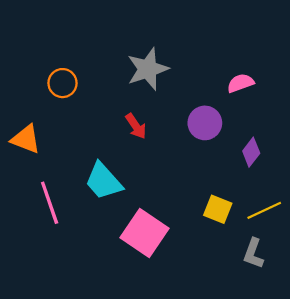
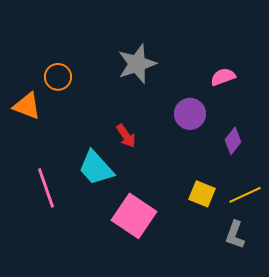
red arrow: (136, 126) -> (126, 136), moved
orange triangle: (26, 139) -> (27, 106), moved

